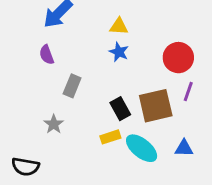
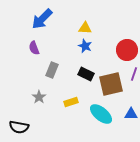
black rectangle: (120, 109) -> (86, 74), moved, turned -35
yellow rectangle: (110, 137) -> (71, 102), moved

